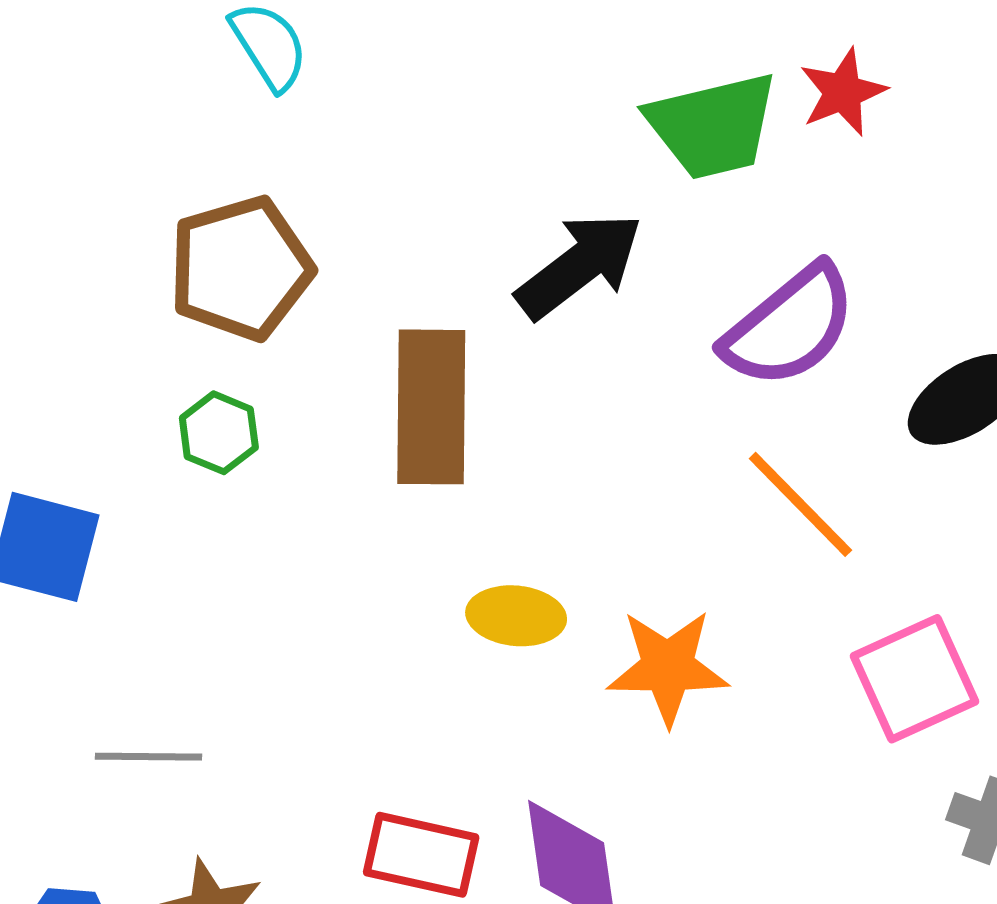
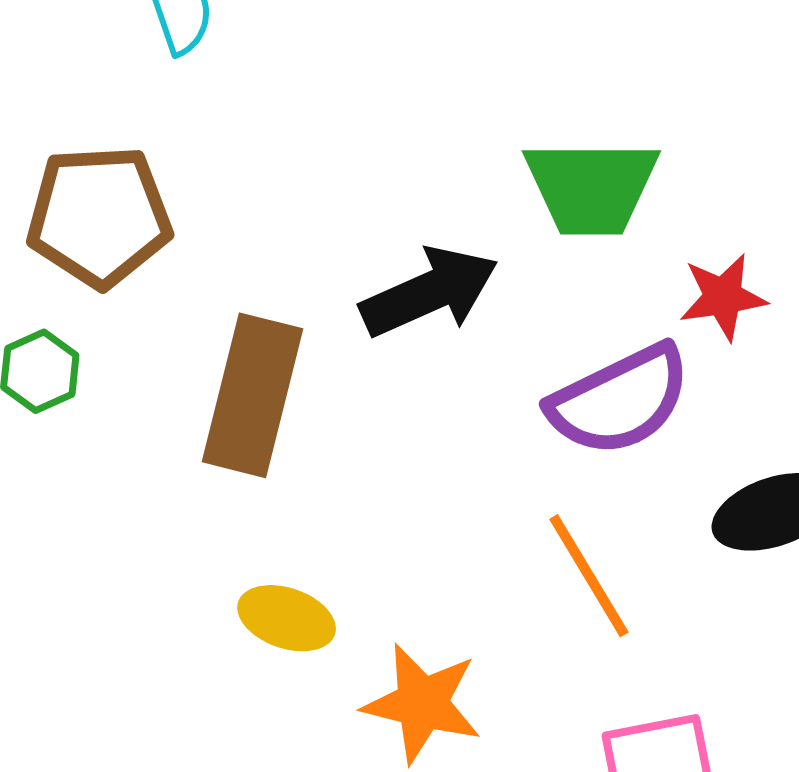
red star: (843, 92) -> (723, 297), moved

